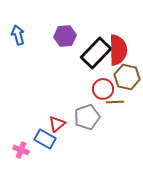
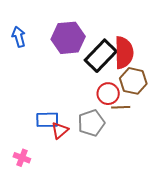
purple hexagon: (65, 36) -> (68, 38), size x1.4
blue rectangle: (45, 139) -> (47, 120), moved, turned -30

